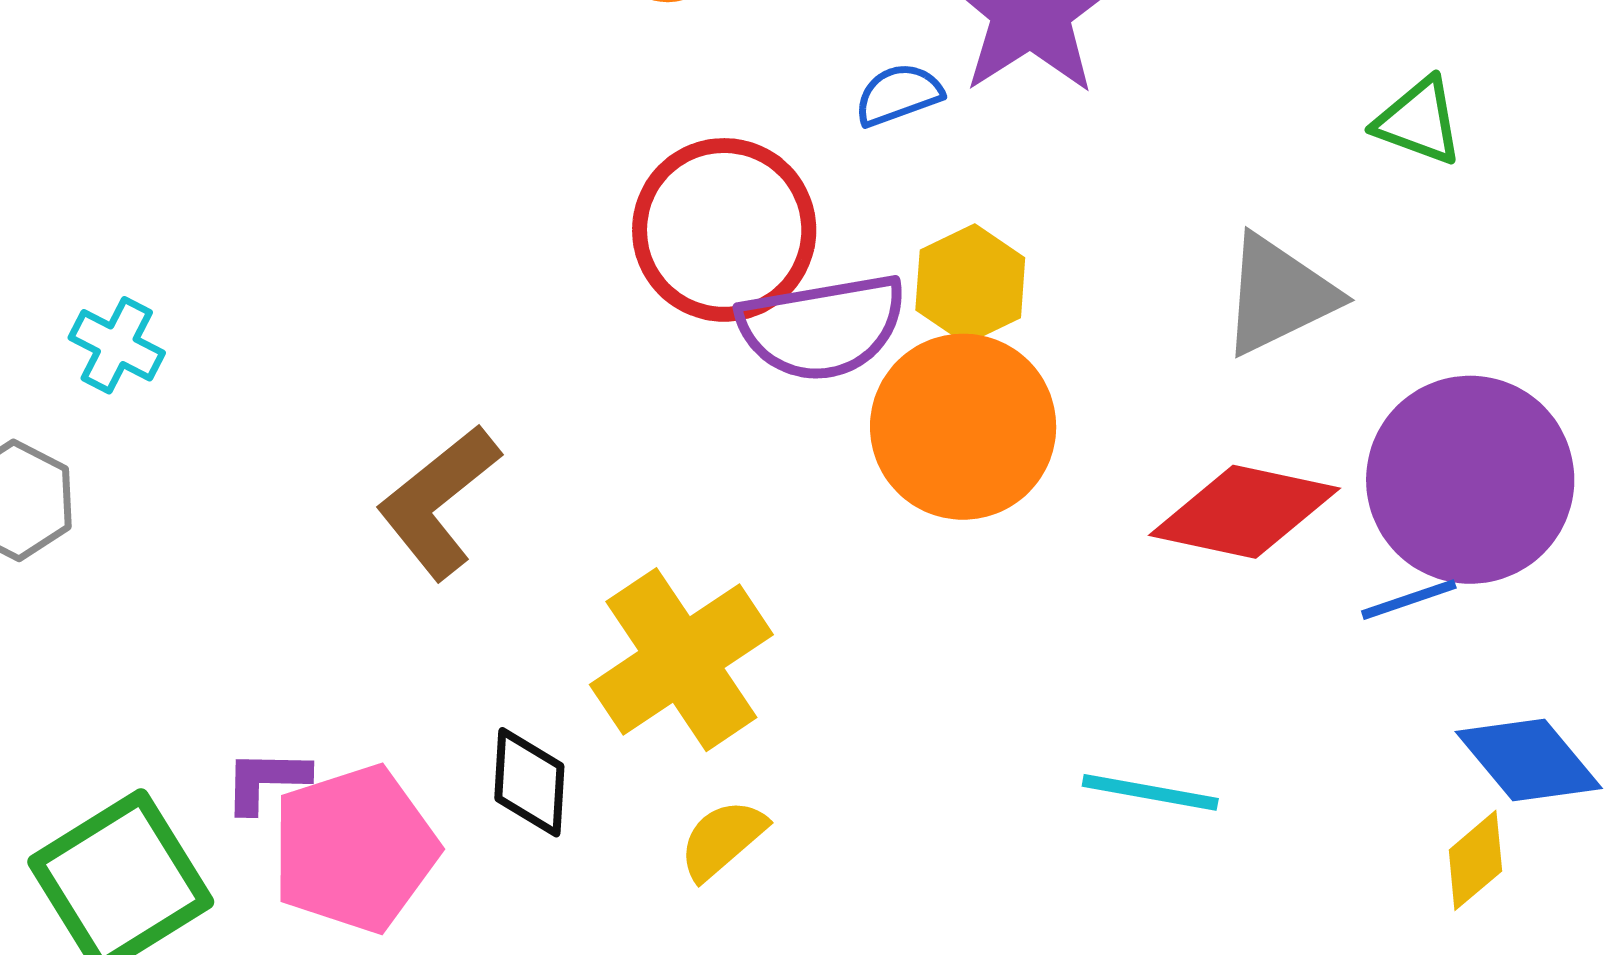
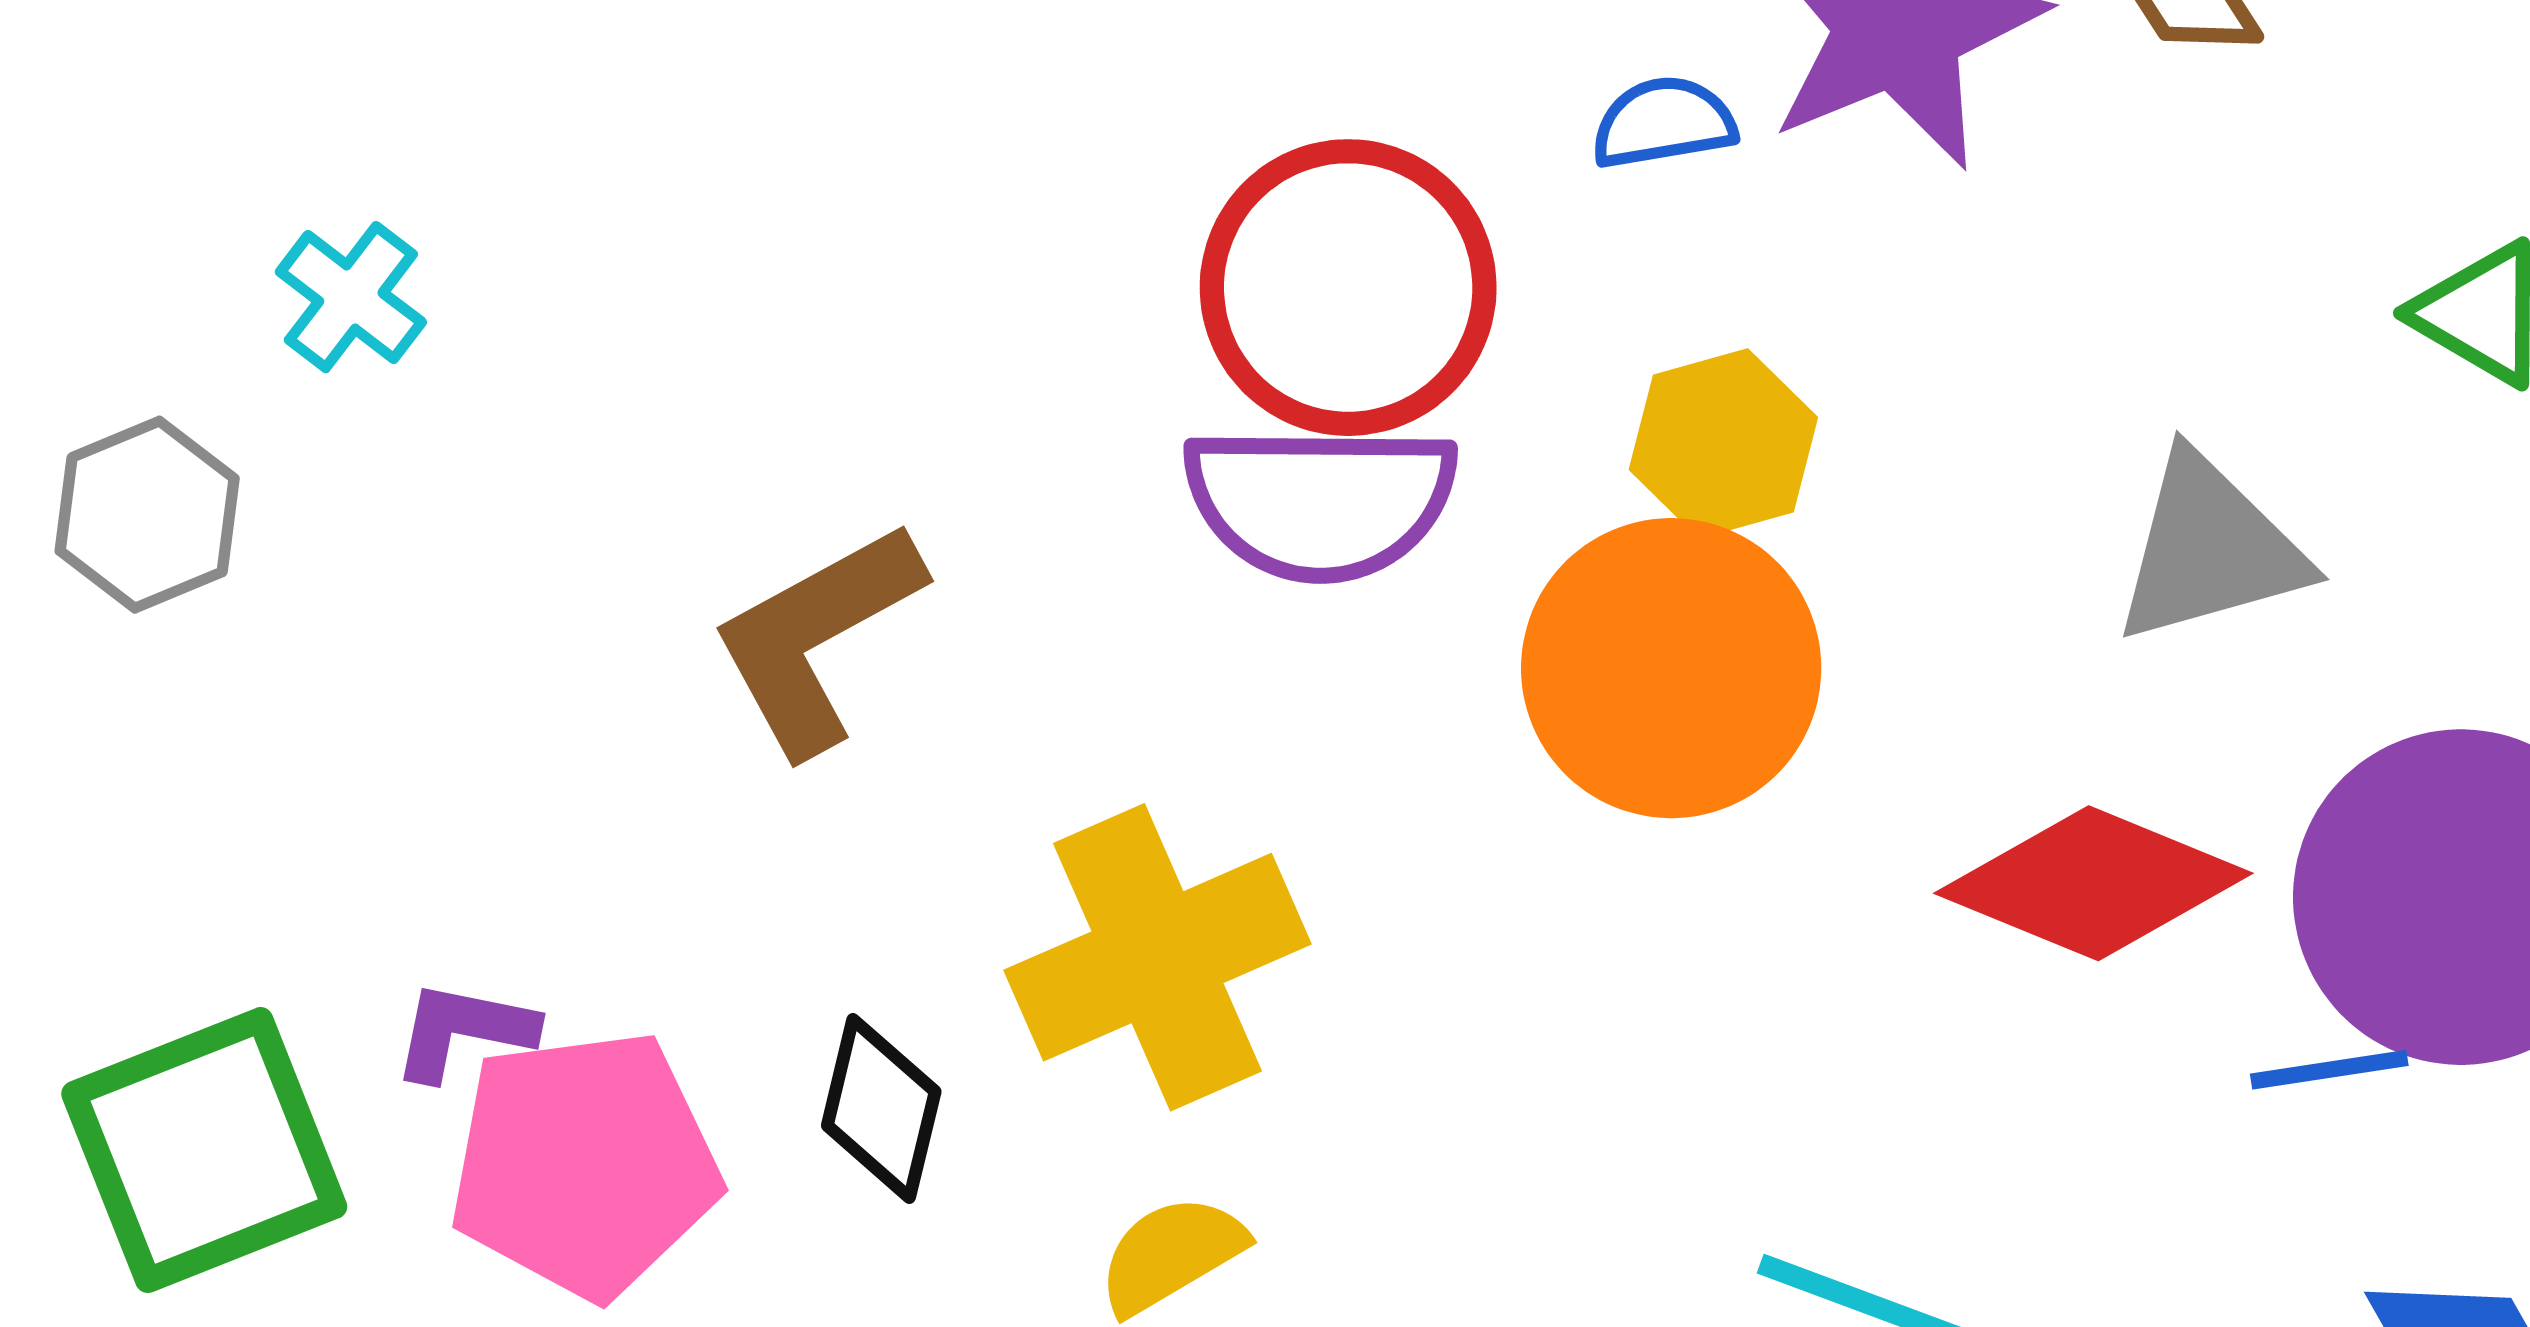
purple semicircle: (822, 327) -> (1320, 501), moved

